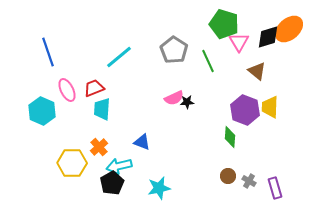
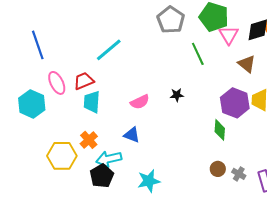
gray pentagon: (174, 50) -> (171, 20), moved
pink semicircle: (174, 98) -> (140, 102), moved

